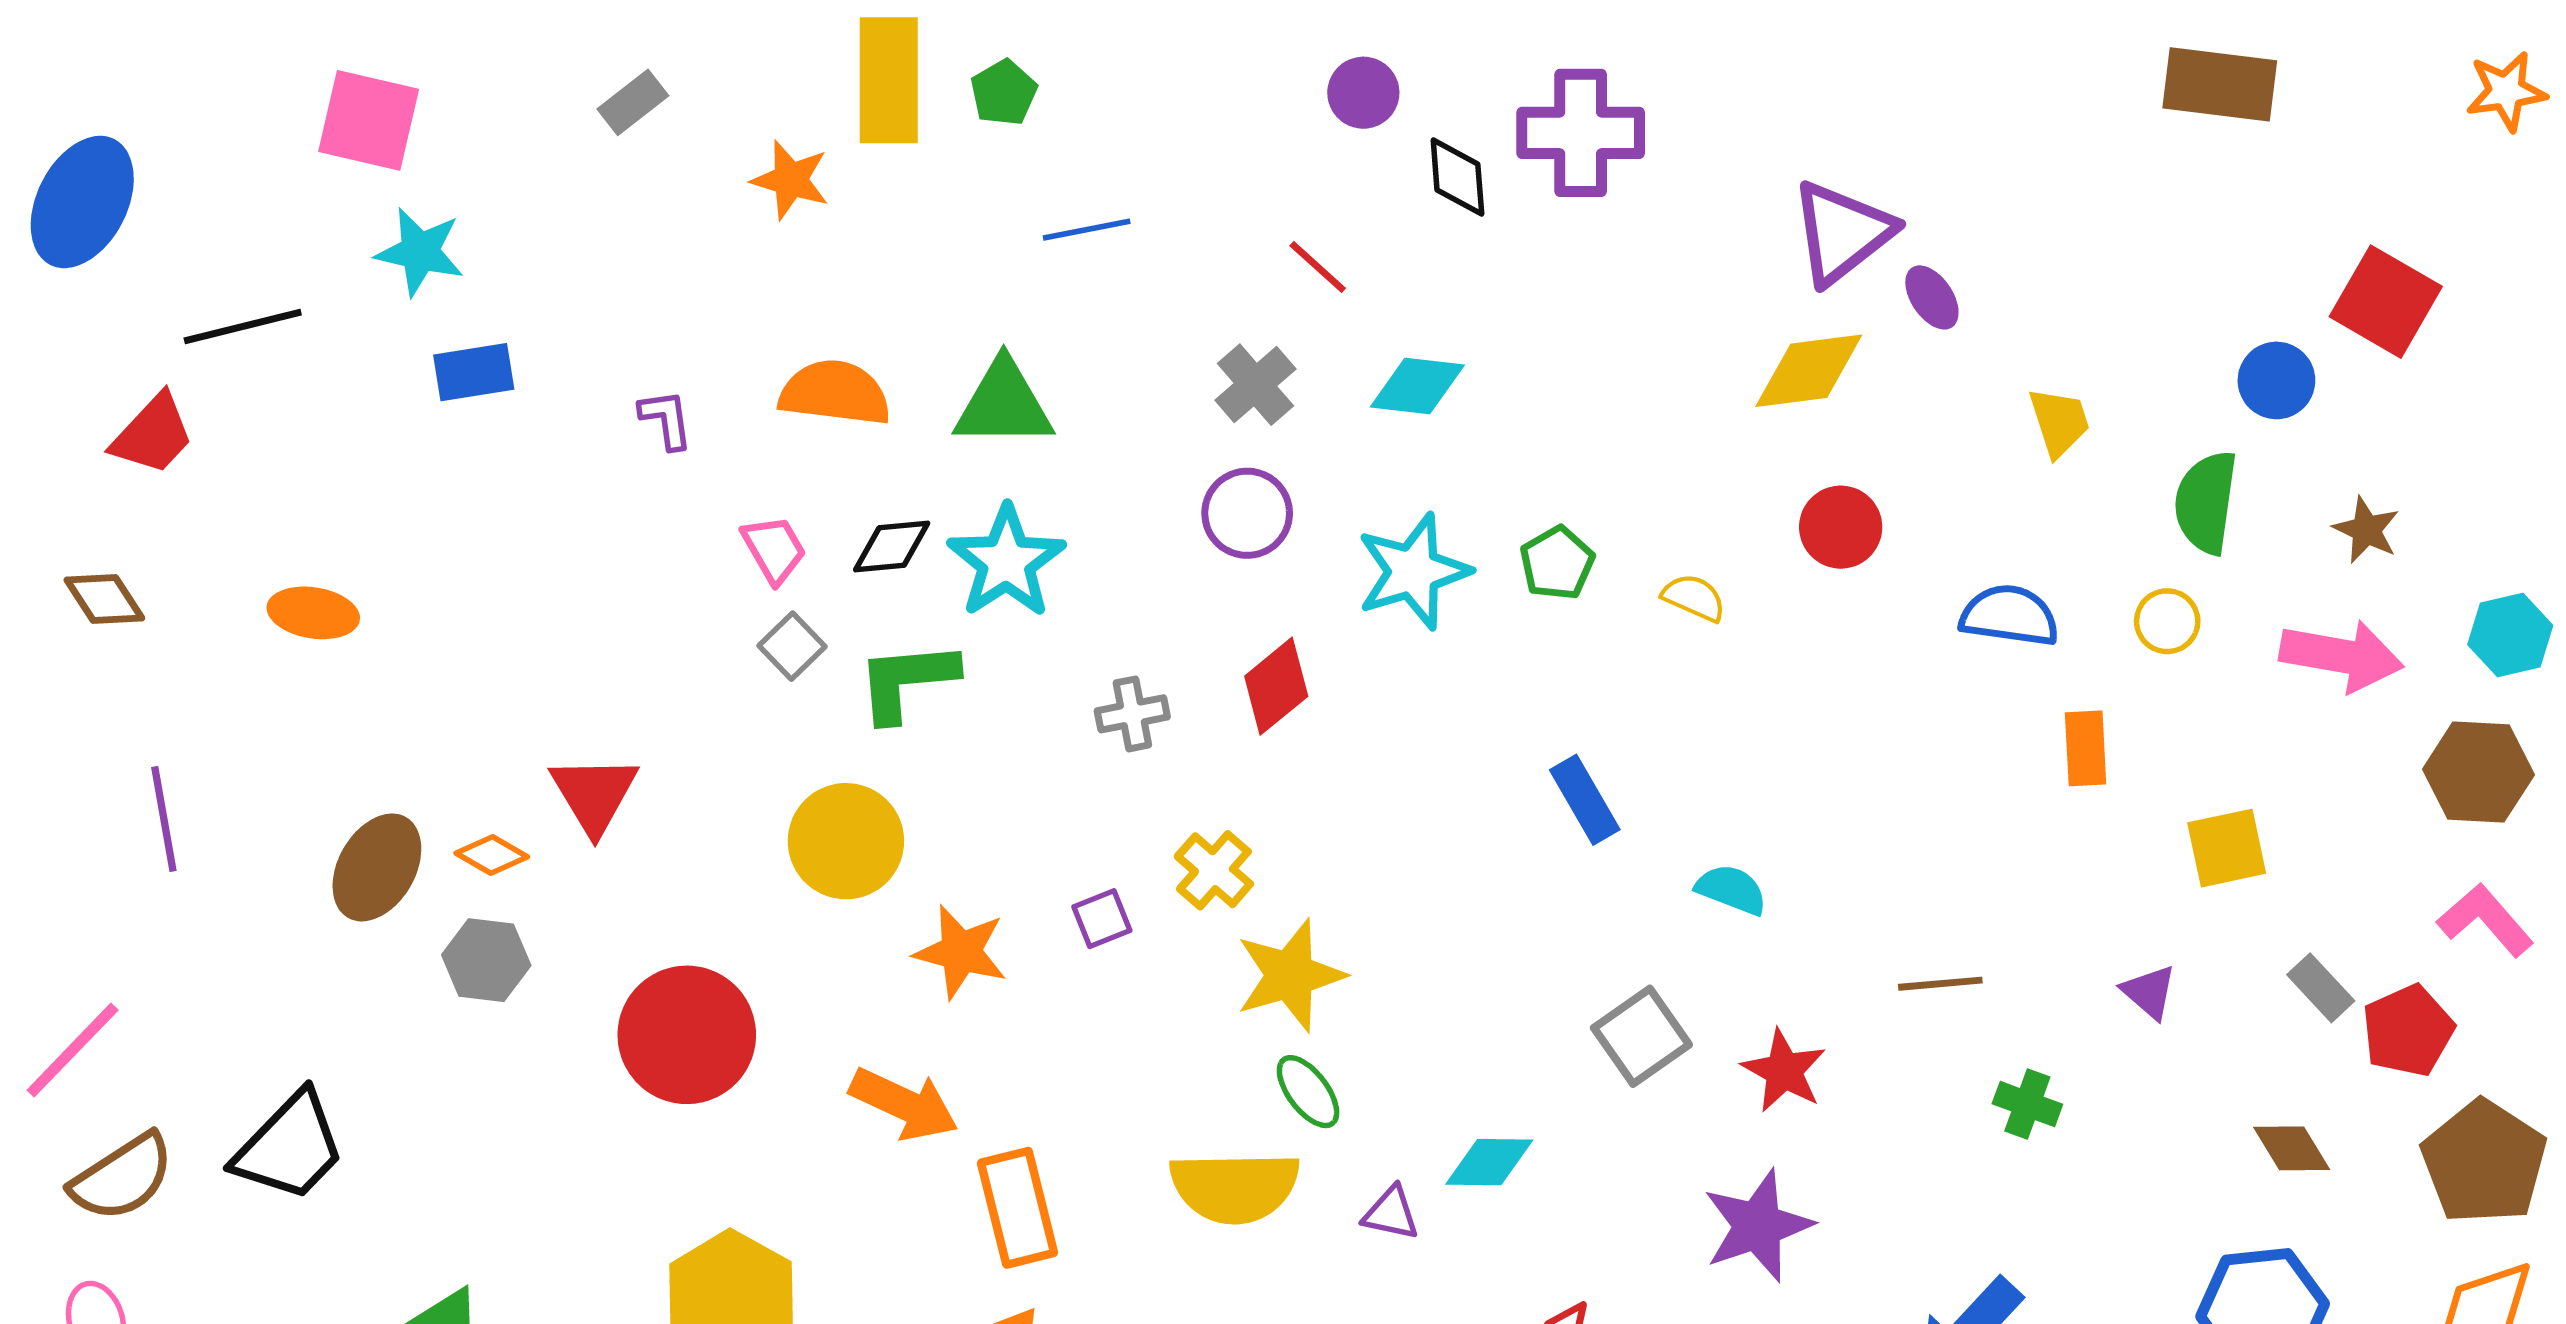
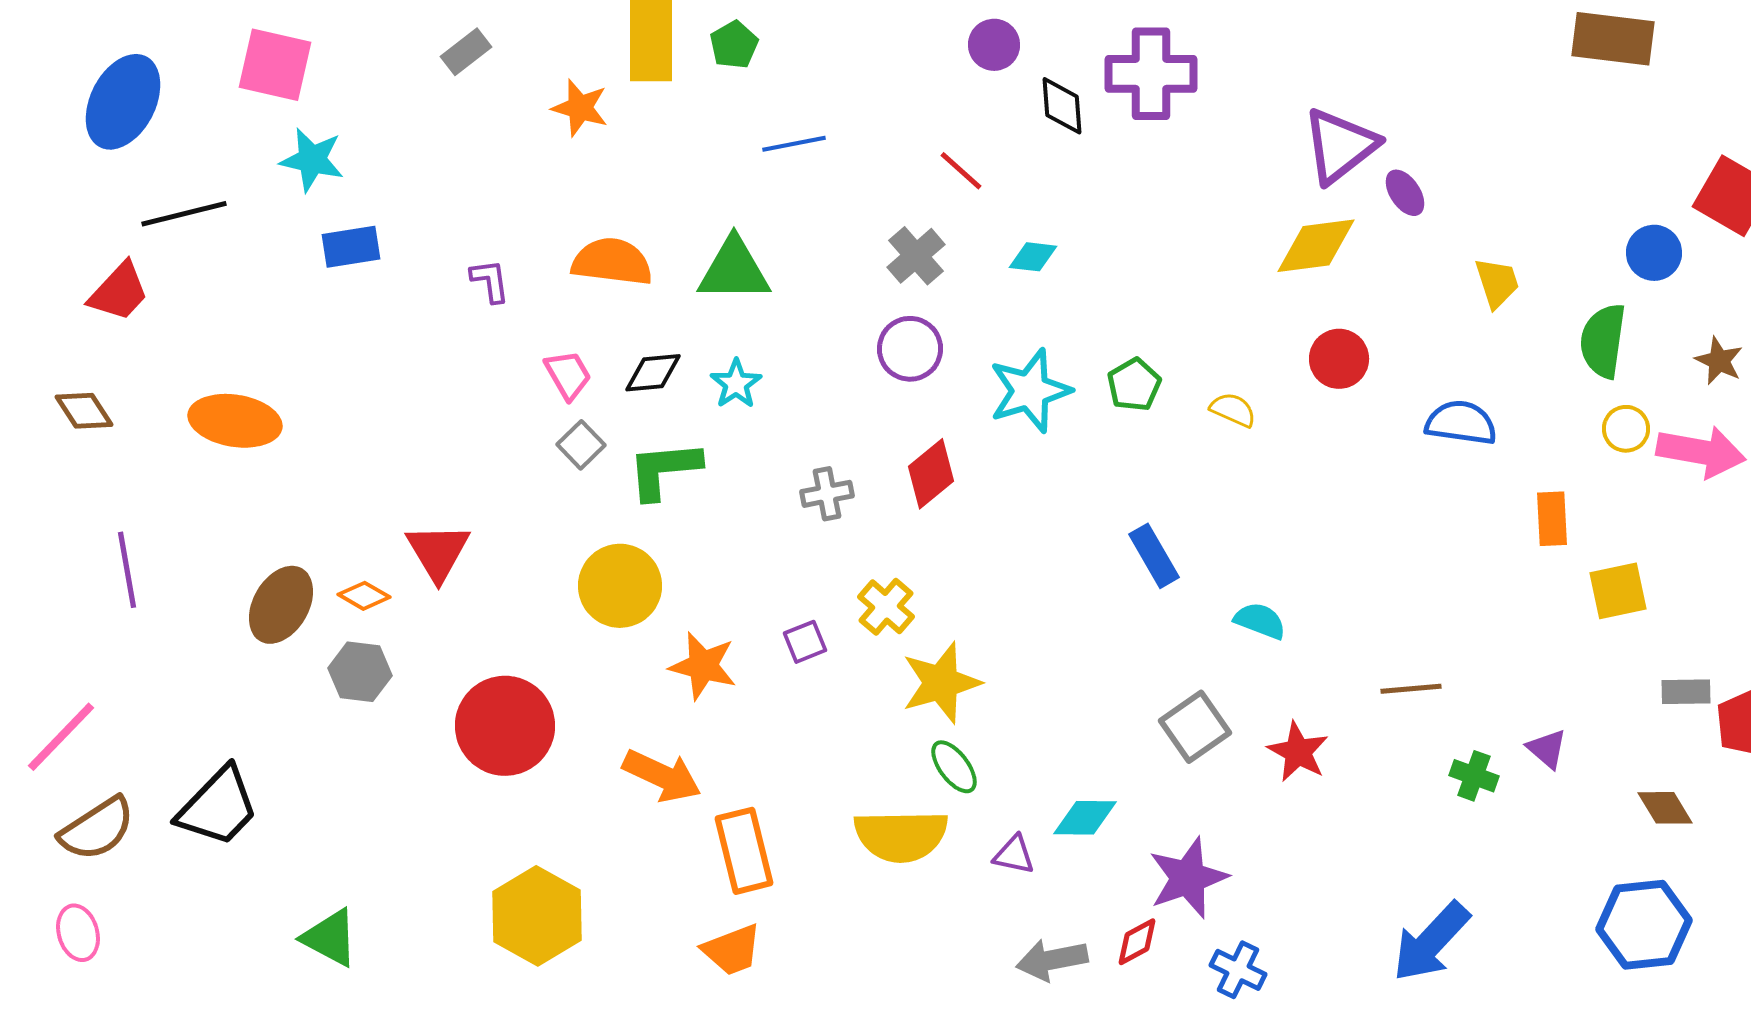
blue ellipse: (82, 202) -> (123, 102), moved
cyan diamond: (1417, 386) -> (1033, 257), size x0.7
cyan star: (1006, 562) -> (736, 384), size x0.6
orange ellipse: (313, 613) -> (235, 421), size x1.4
yellow circle: (2167, 621) -> (1626, 429), moved
orange rectangle: (2086, 748) -> (1552, 519), moved
gray rectangle: (2321, 988) -> (1686, 692), turned -48
purple triangle: (2149, 992) -> (1547, 749), moved
purple star: (1758, 1226) -> (1188, 878), moved

